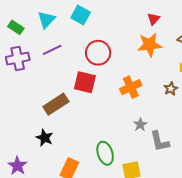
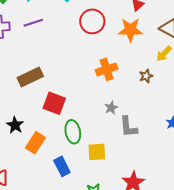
red circle: (98, 53) -> (92, 21), moved
red square: (85, 82) -> (54, 103), moved
black star: (45, 138) -> (15, 125), moved

